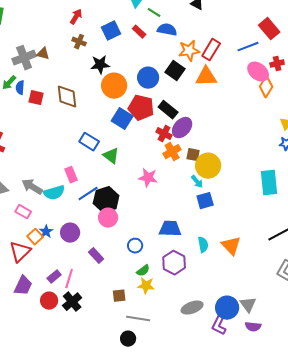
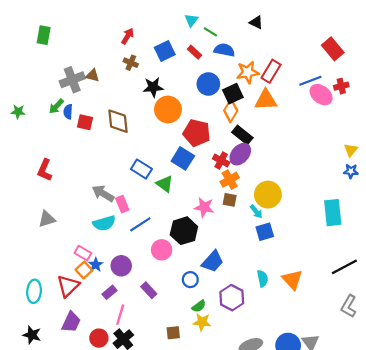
blue line: (248, 47) -> (310, 81), moved
black square: (175, 71) -> (233, 94), turned 30
blue circle: (148, 78) -> (208, 84), moved
orange diamond: (266, 87) -> (231, 111), moved
black rectangle: (168, 110) -> (242, 135), moved
blue square: (122, 119) -> (183, 158), moved
brown square: (193, 155) -> (230, 200), moved
gray arrow: (32, 187) -> (103, 193), moved
black hexagon: (106, 200) -> (184, 231), moved
pink rectangle: (23, 212) -> (83, 253), moved
blue trapezoid: (170, 229) -> (213, 262), moved, turned 130
purple rectangle: (54, 277) -> (109, 292), moved

